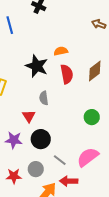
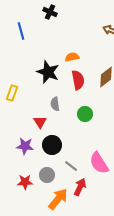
green circle: (92, 117) -> (85, 114), moved
pink semicircle: (88, 157) -> (99, 163), turned -85
red arrow: (69, 181) -> (80, 187), turned 114

